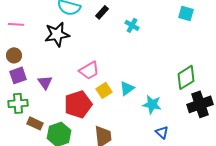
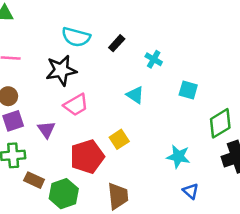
cyan square: (186, 13) -> (188, 90), moved
pink trapezoid: (89, 70) -> (76, 105), moved
cyan triangle: (127, 88) -> (135, 95), moved, turned -49

